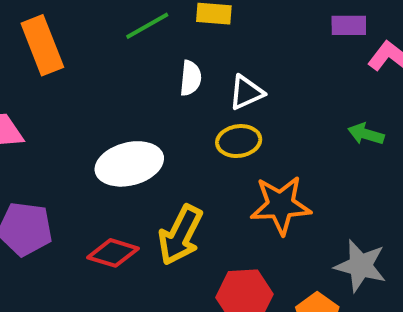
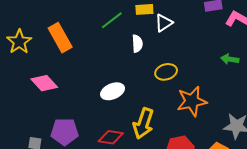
white triangle: (246, 93) -> (164, 23), moved
white ellipse: (129, 164) -> (113, 91), size x0.7

